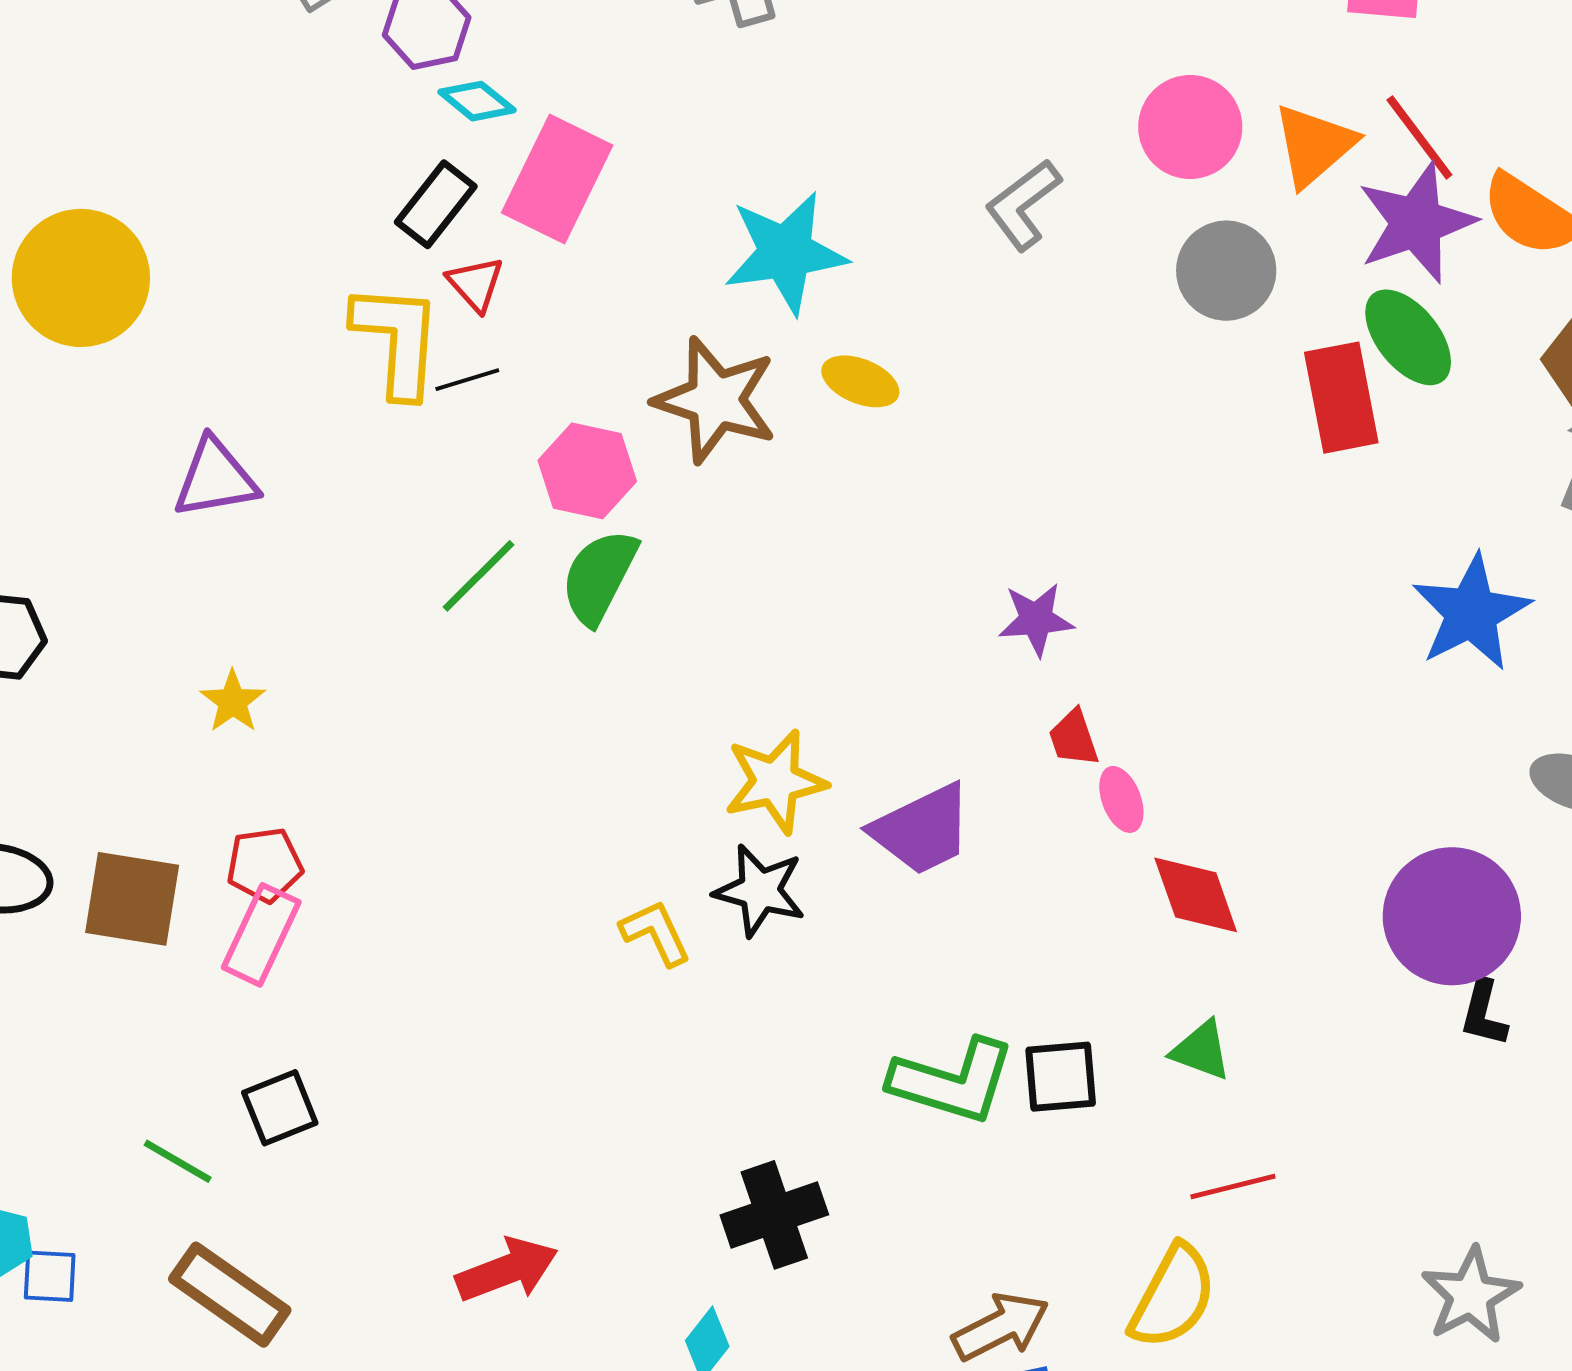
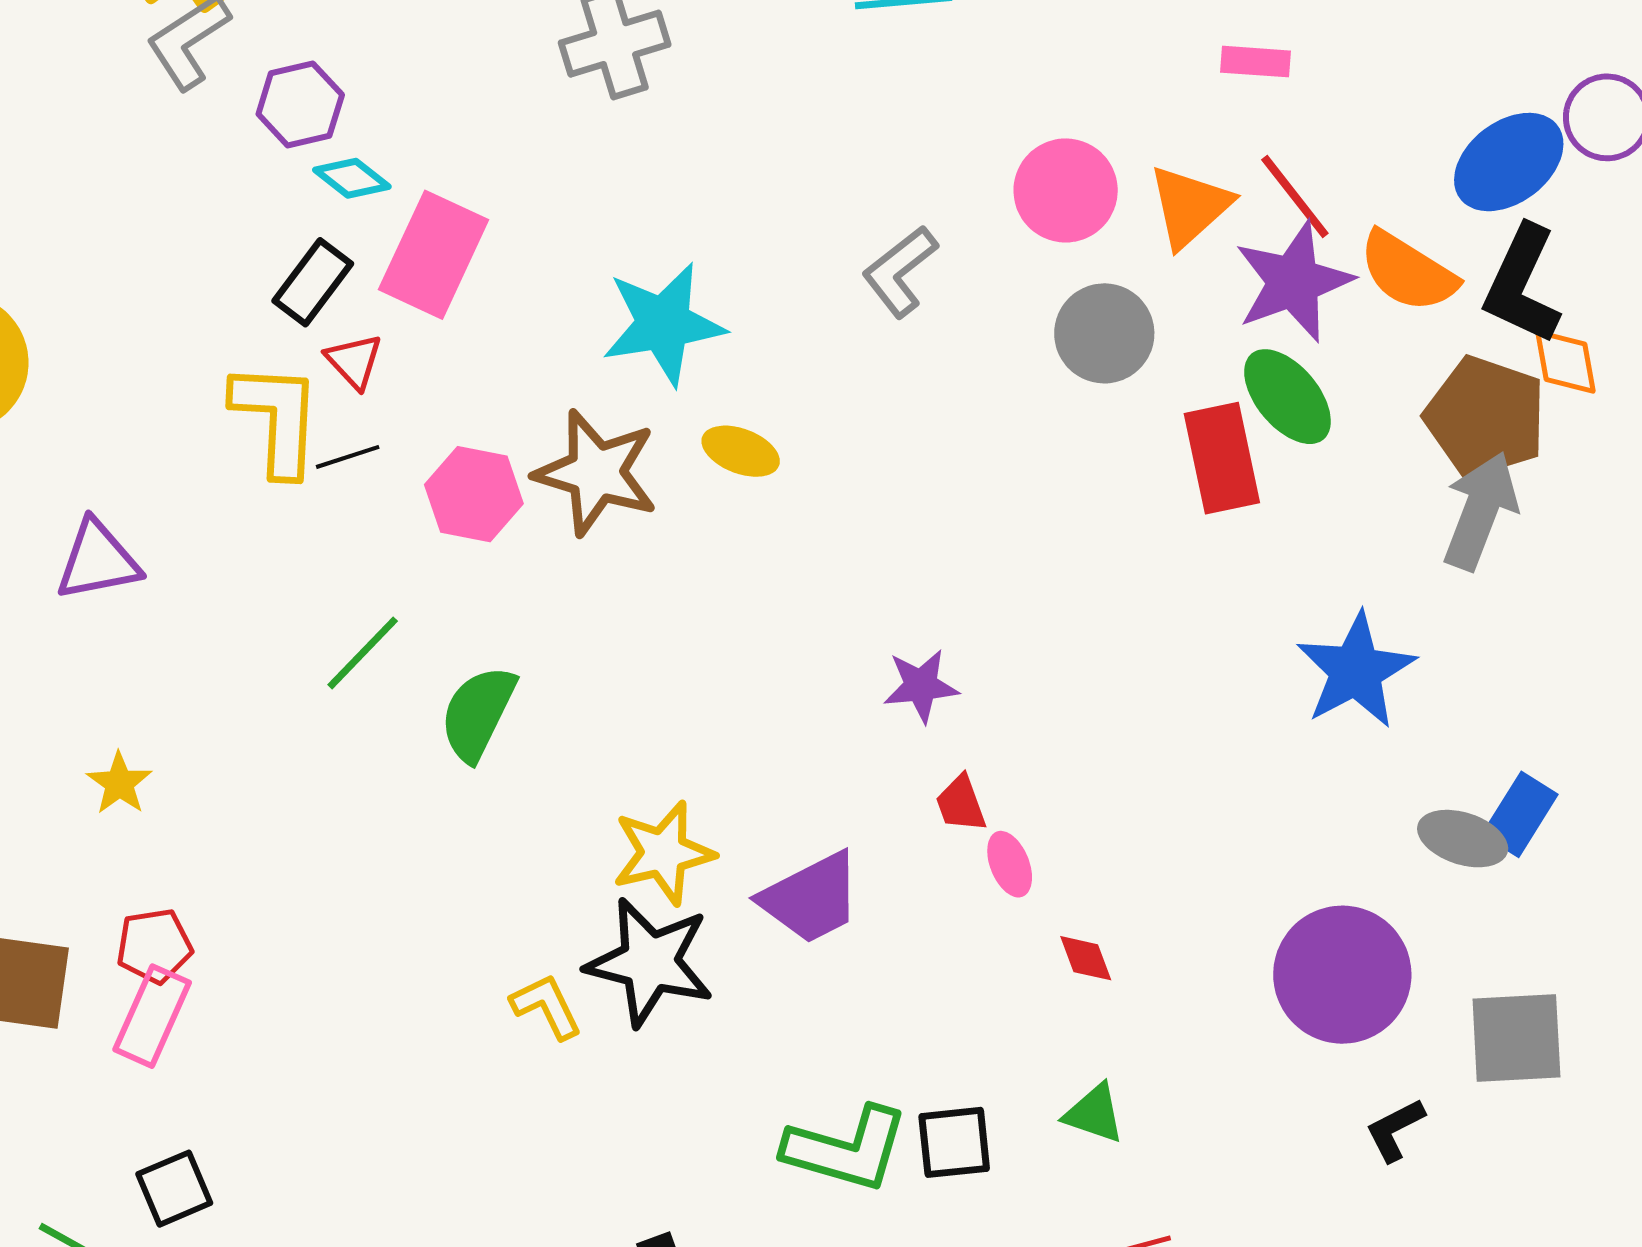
pink hexagon: (587, 471) -> (474, 494), moved
green semicircle: (599, 577) -> (478, 713), moved
black star: (760, 891) -> (650, 962), size x1.4
red diamond: (1196, 895) -> (1086, 958), size x0.6
black L-shape: (1484, 1013) -> (1395, 1130), moved, turned 50

